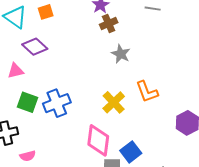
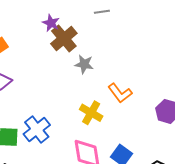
brown cross: (109, 24) -> (64, 39), size x1.5

